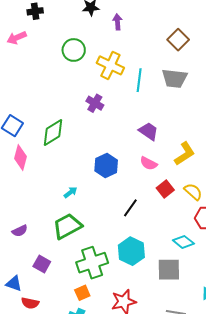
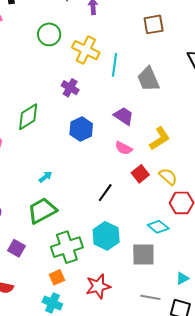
brown square: (178, 40) -> (154, 24), turned 35
gray trapezoid: (175, 78) -> (148, 79), moved, turned 60
blue hexagon: (106, 165) -> (81, 129), moved

